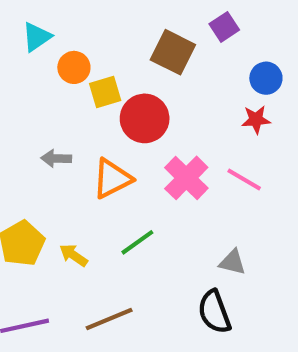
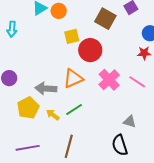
orange circle: (74, 67) -> (59, 11), moved
gray arrow: (56, 158) -> (46, 88), moved, size x1.5
green line: (137, 242) -> (74, 110), moved
brown line: (109, 319) -> (69, 146), turned -55

